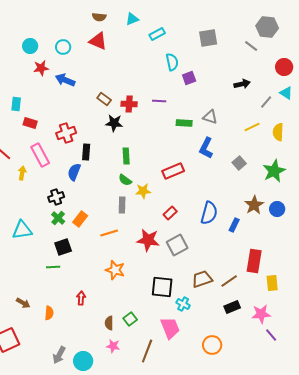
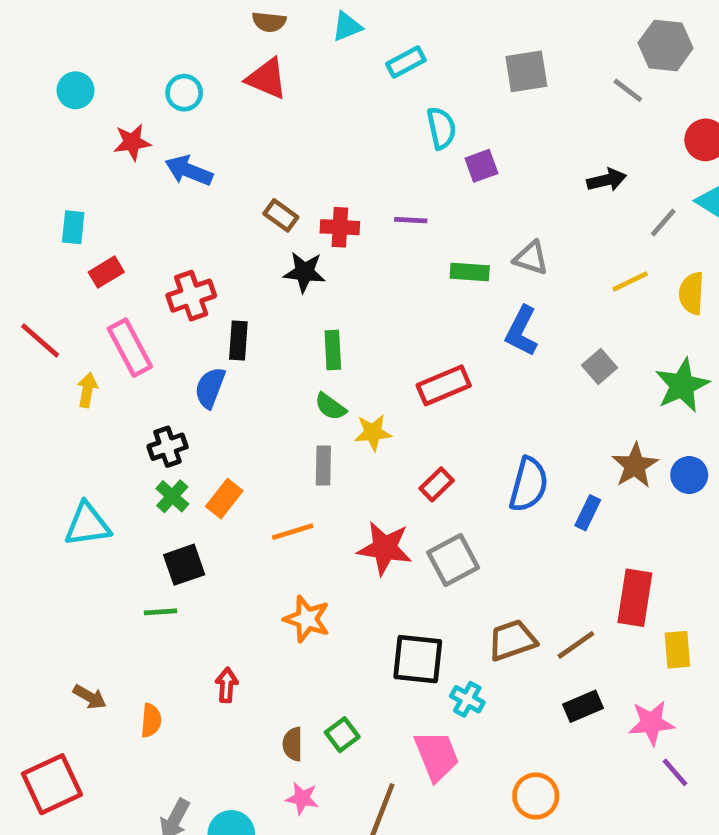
cyan circle: (30, 46) -> (76, 90), moved
red rectangle: (30, 123) -> (106, 272), turned -48

